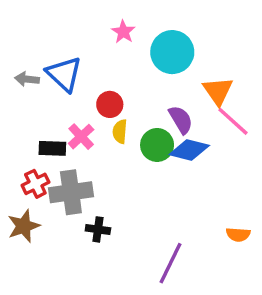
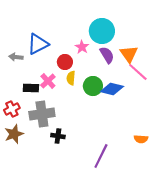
pink star: (123, 32) -> (82, 47), moved
blue triangle: (64, 74) -> (38, 44), turned 50
gray arrow: (27, 79) -> (16, 57), moved
purple semicircle: (181, 120) -> (107, 55), moved
red cross: (35, 184) -> (12, 109), moved

